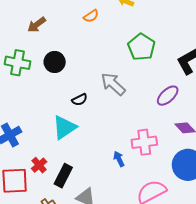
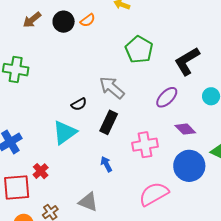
brown arrow: (37, 25) -> (32, 20), moved
black circle: (55, 62) -> (64, 22), moved
blue arrow: (119, 159) -> (106, 164), moved
black rectangle: (63, 176) -> (109, 122), moved

